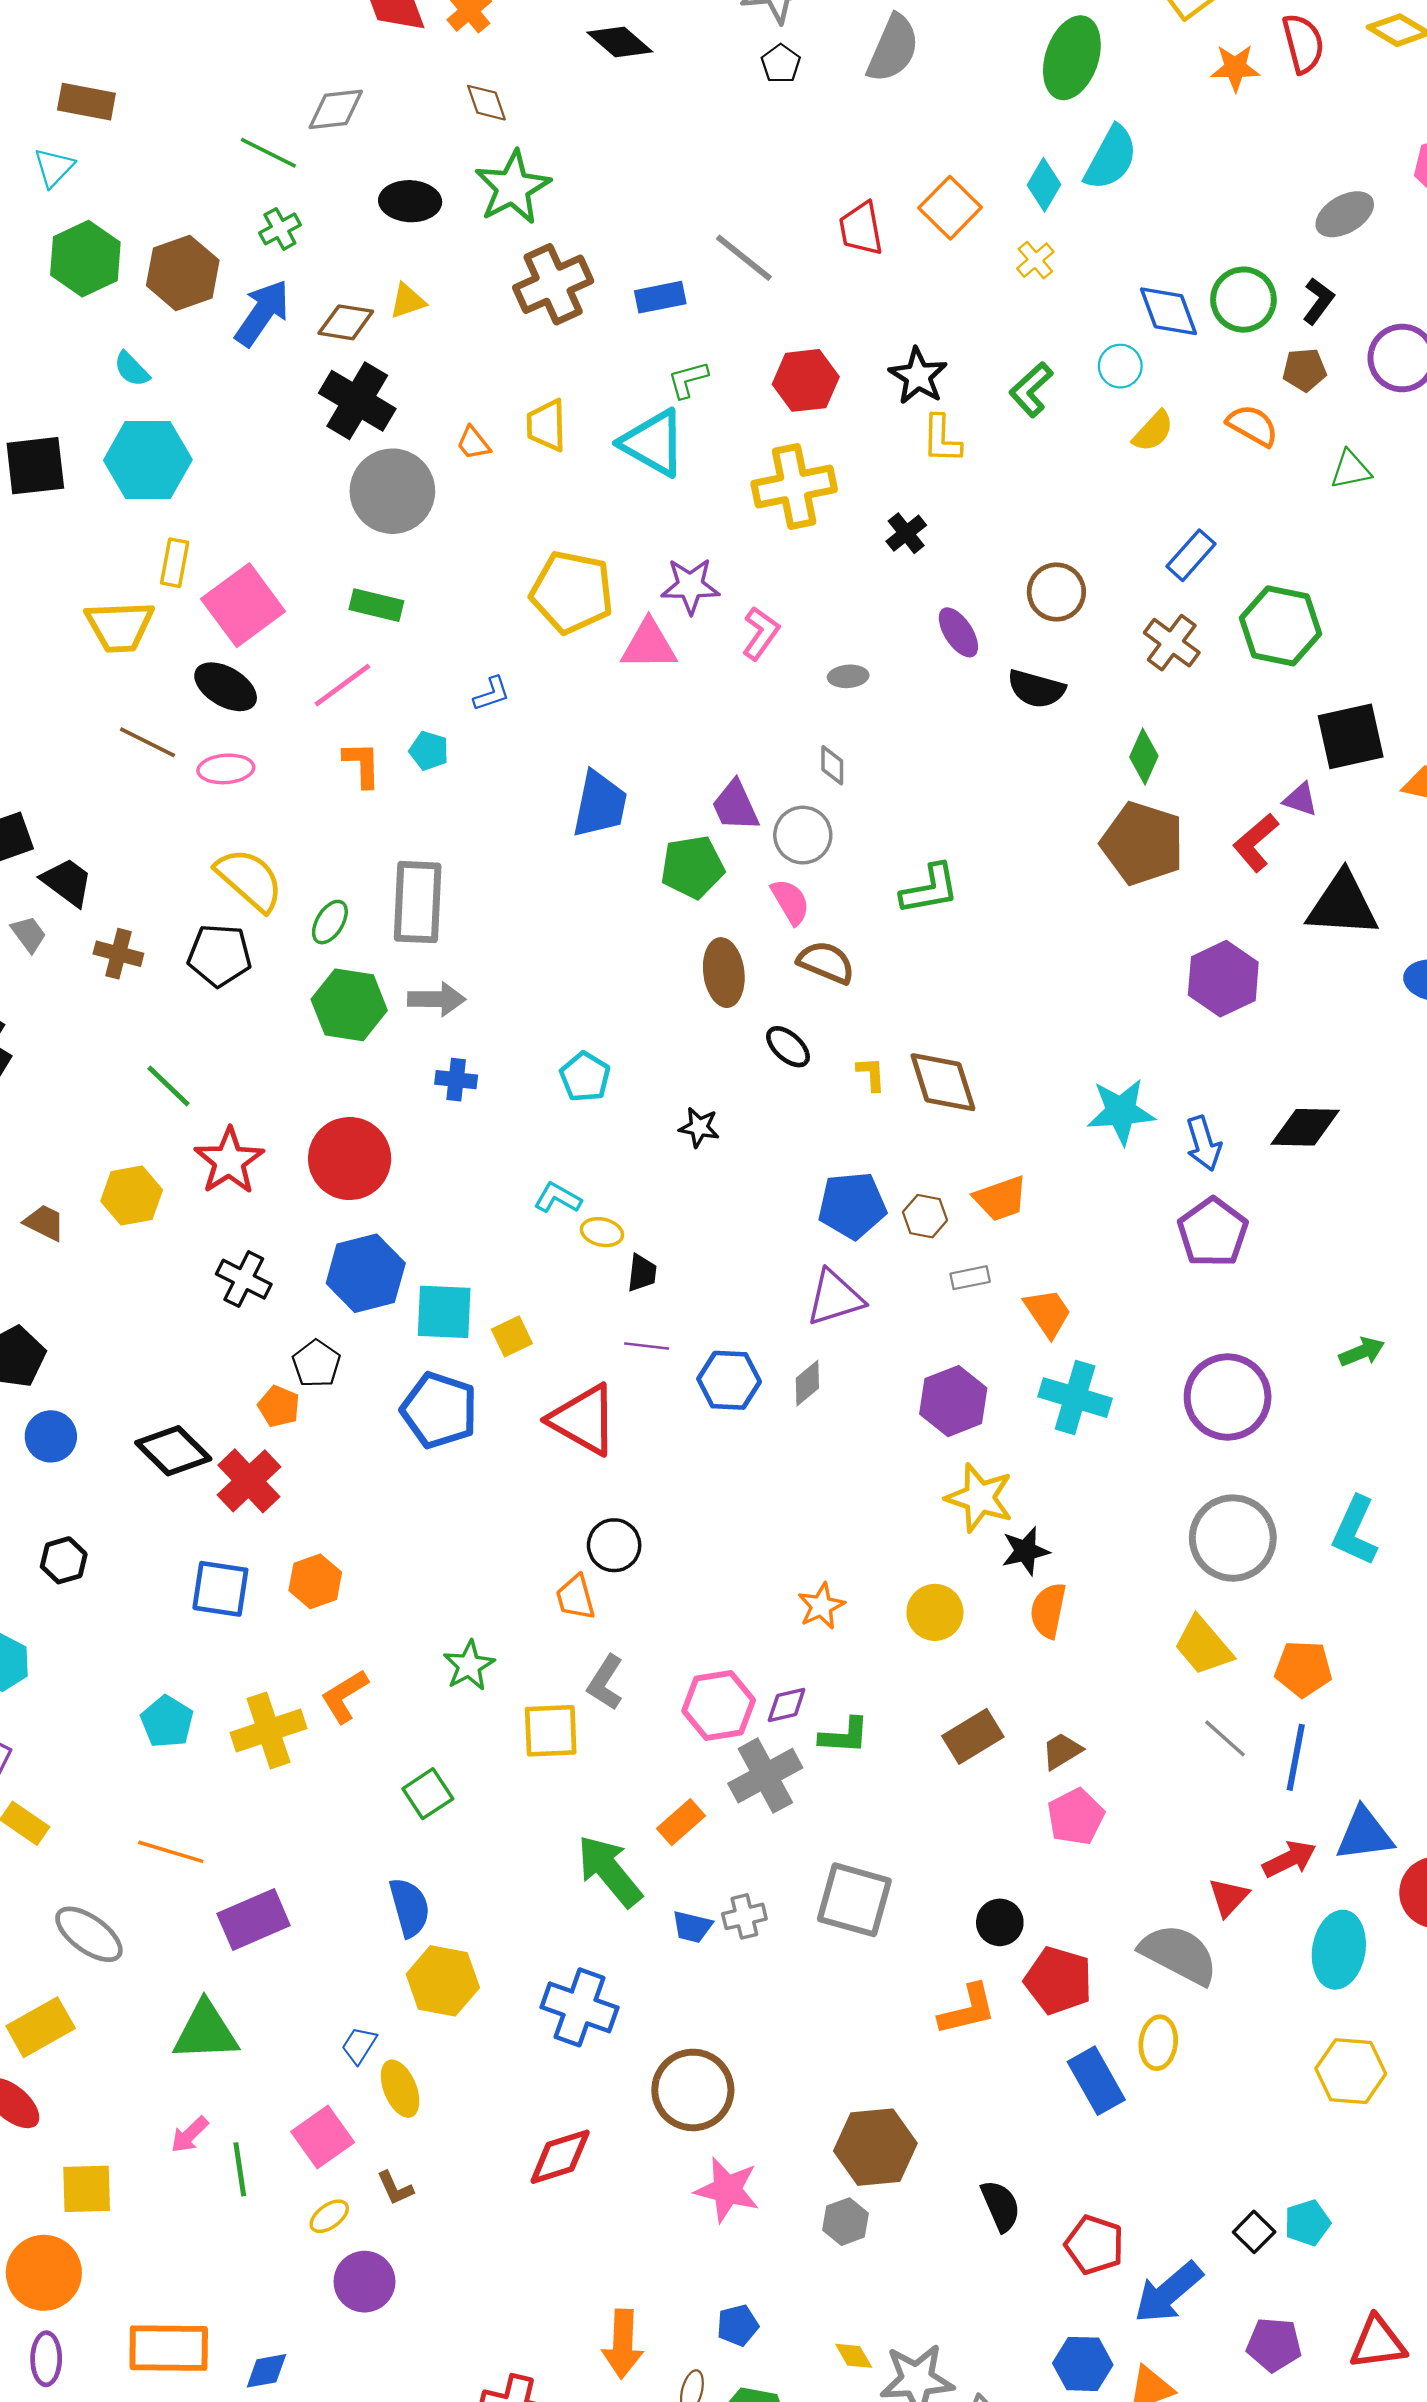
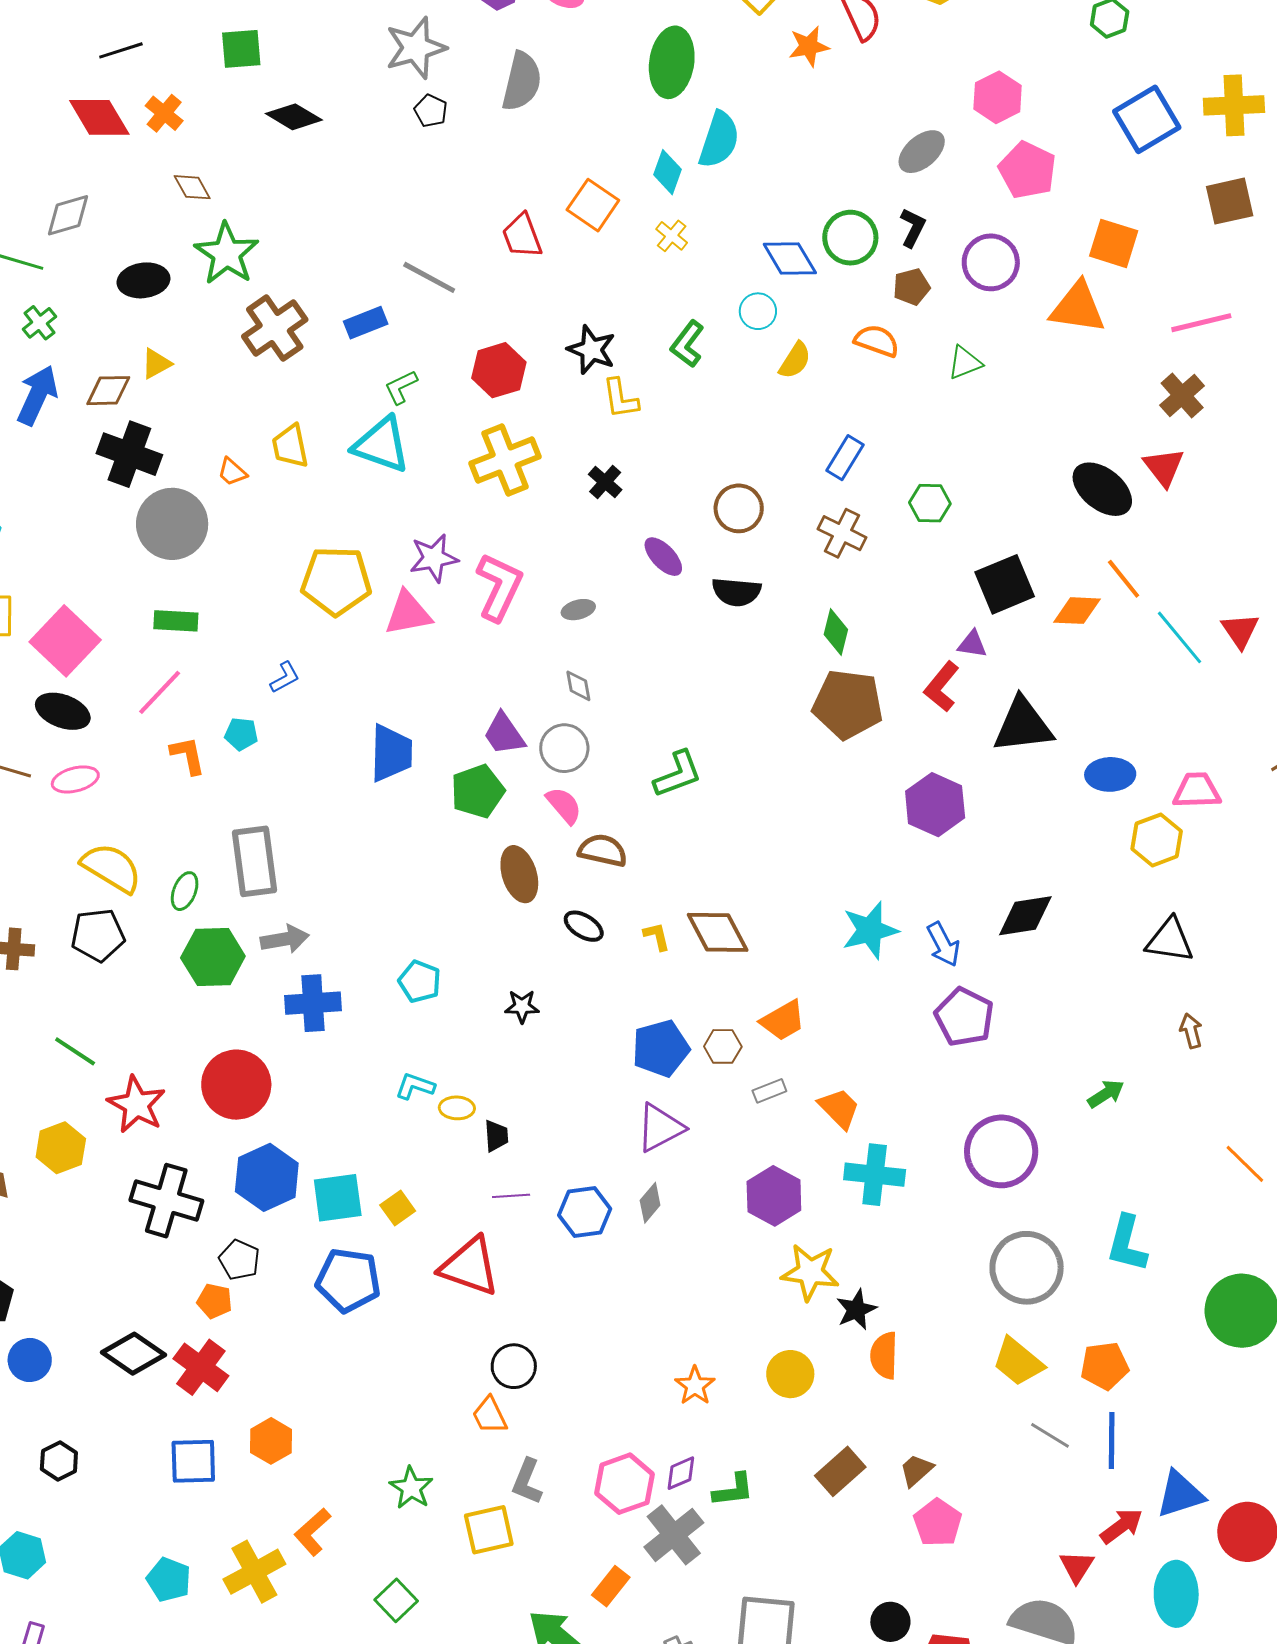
green hexagon: (1281, 626) -> (930, 503), size x0.6
pink L-shape: (761, 633) -> (499, 587), size x1.5
blue cross: (456, 1080) -> (313, 1003), size x1.6
black cross: (244, 1279) -> (166, 1201), size x1.5

